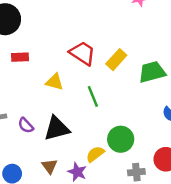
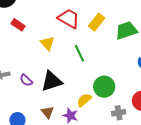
red rectangle: (20, 57) -> (18, 25), turned 40
yellow triangle: (55, 82) -> (47, 43), turned 35

